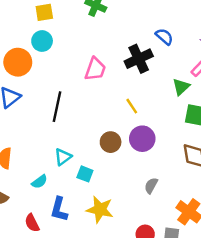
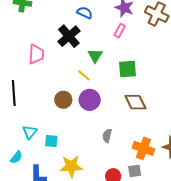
green triangle: (181, 87) -> (95, 56), moved
yellow line: (132, 106) -> (84, 75), moved
brown circle: (111, 142) -> (63, 100), moved

